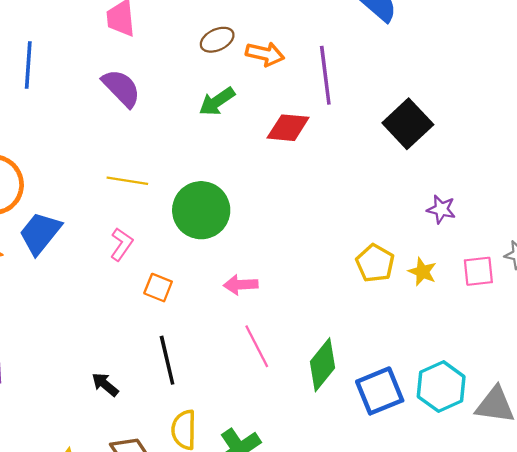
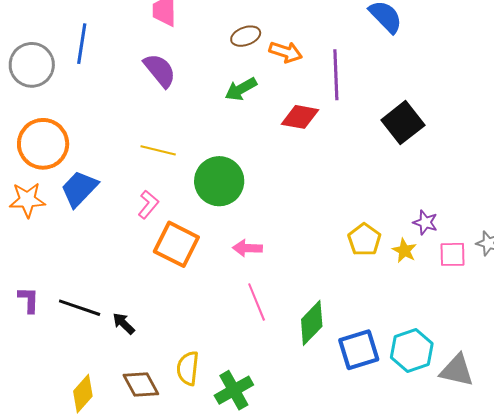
purple star: (441, 209) -> (425, 222), moved
orange square: (158, 288) -> (176, 244), size x1.8
black line: (167, 360) -> (80, 308), moved, turned -63

